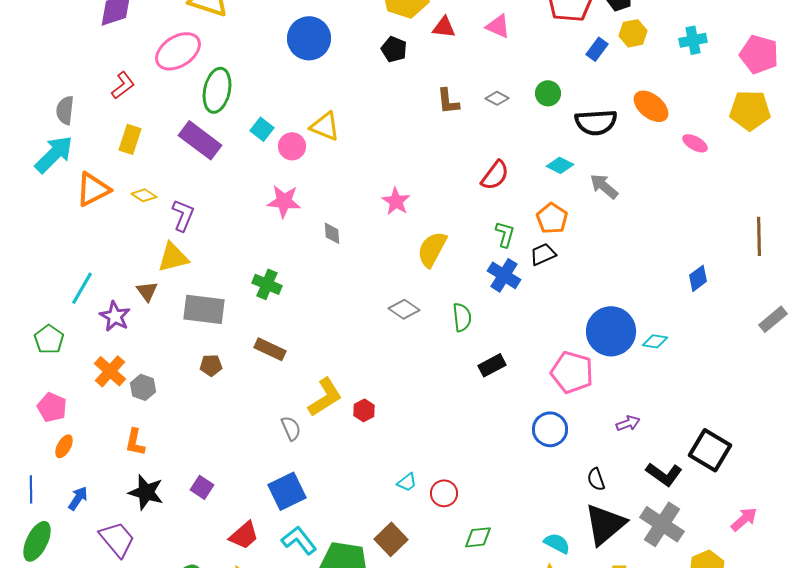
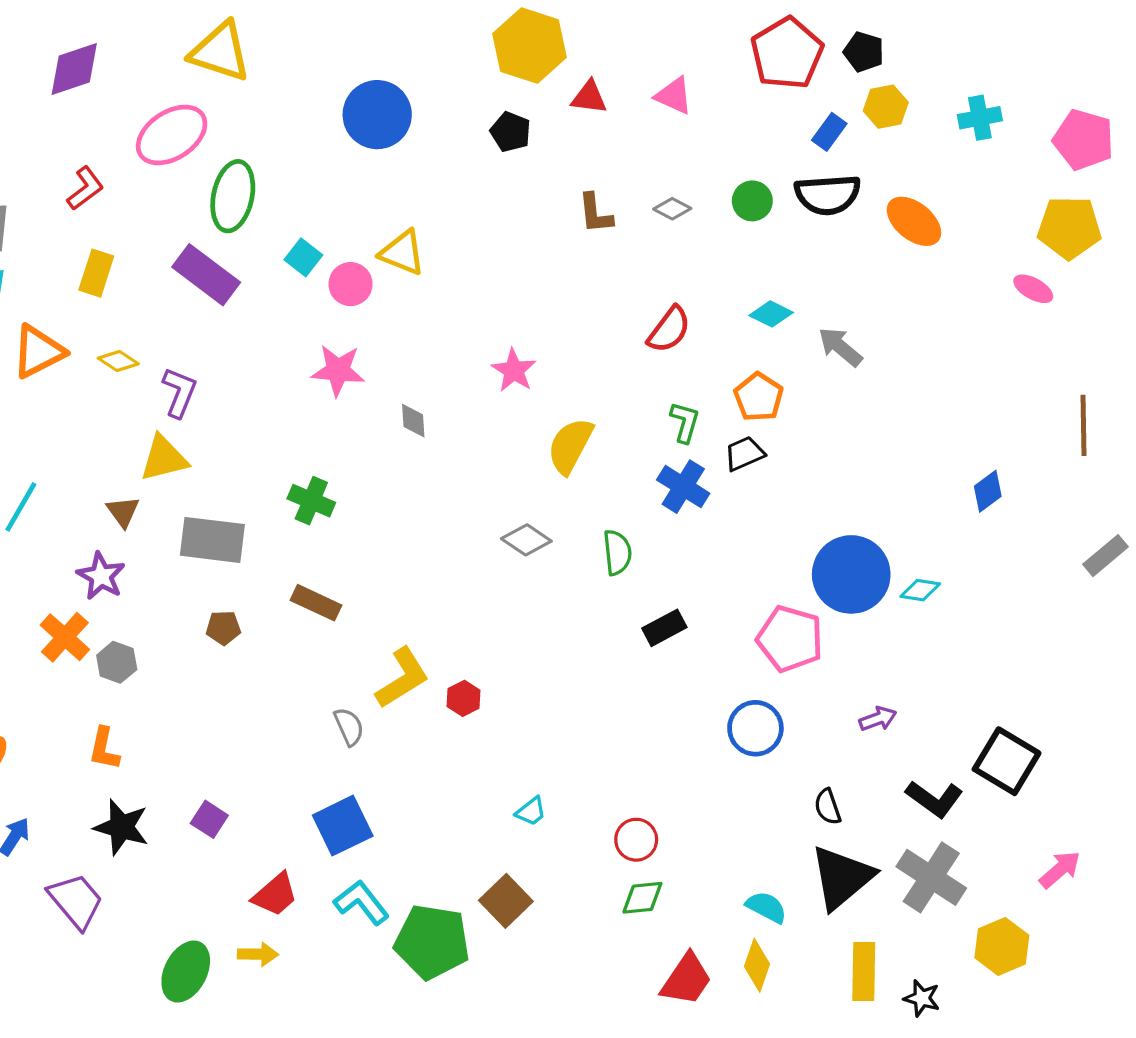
black semicircle: (596, 122) -> (828, 195), moved
pink ellipse: (695, 143) -> (1033, 289), moved
purple star: (115, 316) -> (101, 576), moved
red circle: (444, 493) -> (636, 840), moved

